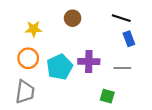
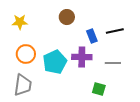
black line: (121, 18) -> (115, 31), moved, turned -30
yellow star: (34, 29) -> (20, 22), moved
blue rectangle: (129, 39) -> (92, 36), moved

